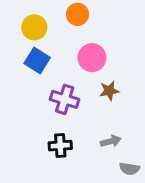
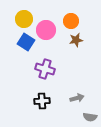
orange circle: (78, 14) -> (71, 21), moved
pink circle: (92, 58) -> (46, 30), moved
brown star: (109, 91) -> (76, 40), moved

